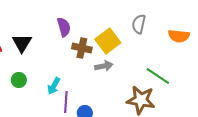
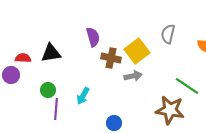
black triangle: (22, 43) -> (51, 53), turned 50
purple line: (66, 102) -> (56, 109), moved

